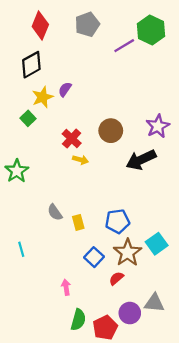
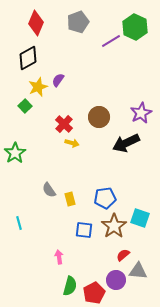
cyan square: (157, 244) -> (140, 218), turned -36
blue square: (94, 257) -> (84, 230), turned -36
red semicircle: (116, 278) -> (123, 255), moved

